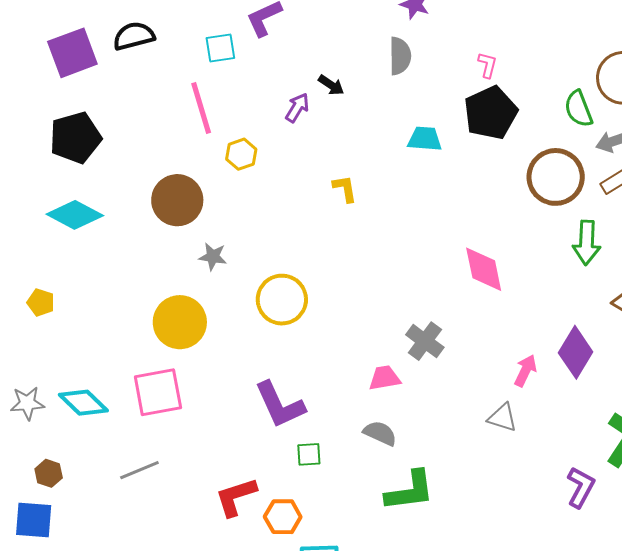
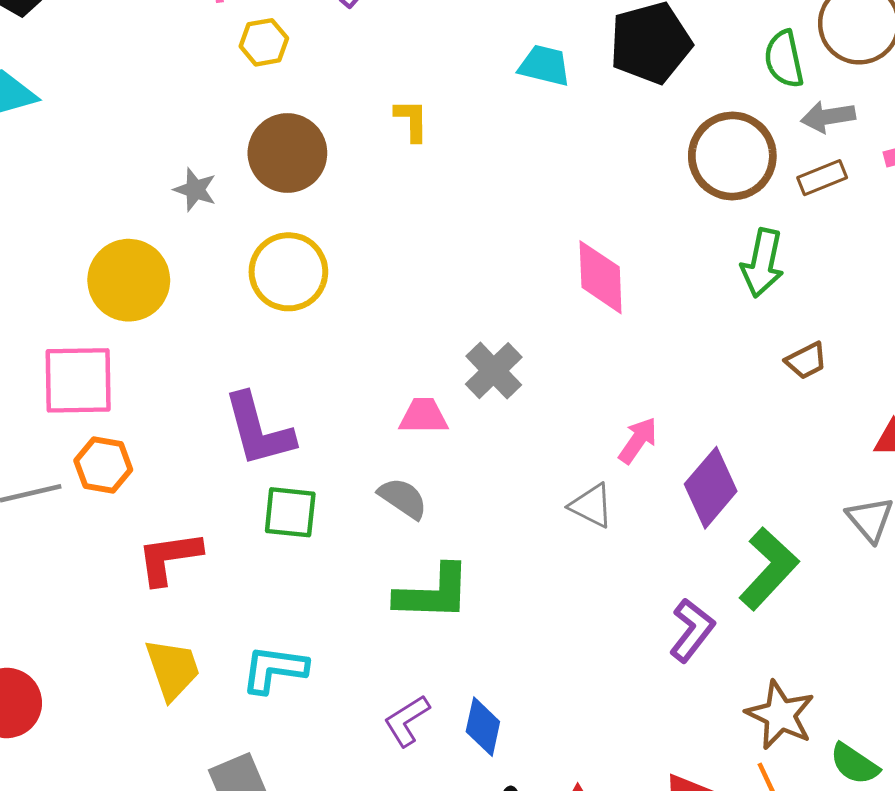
brown circle: (177, 200) -> (287, 153), moved
purple diamond: (576, 352) -> (711, 488), moved
green square: (309, 454) -> (290, 512), size x1.4
orange hexagon: (283, 517) -> (103, 465), moved

